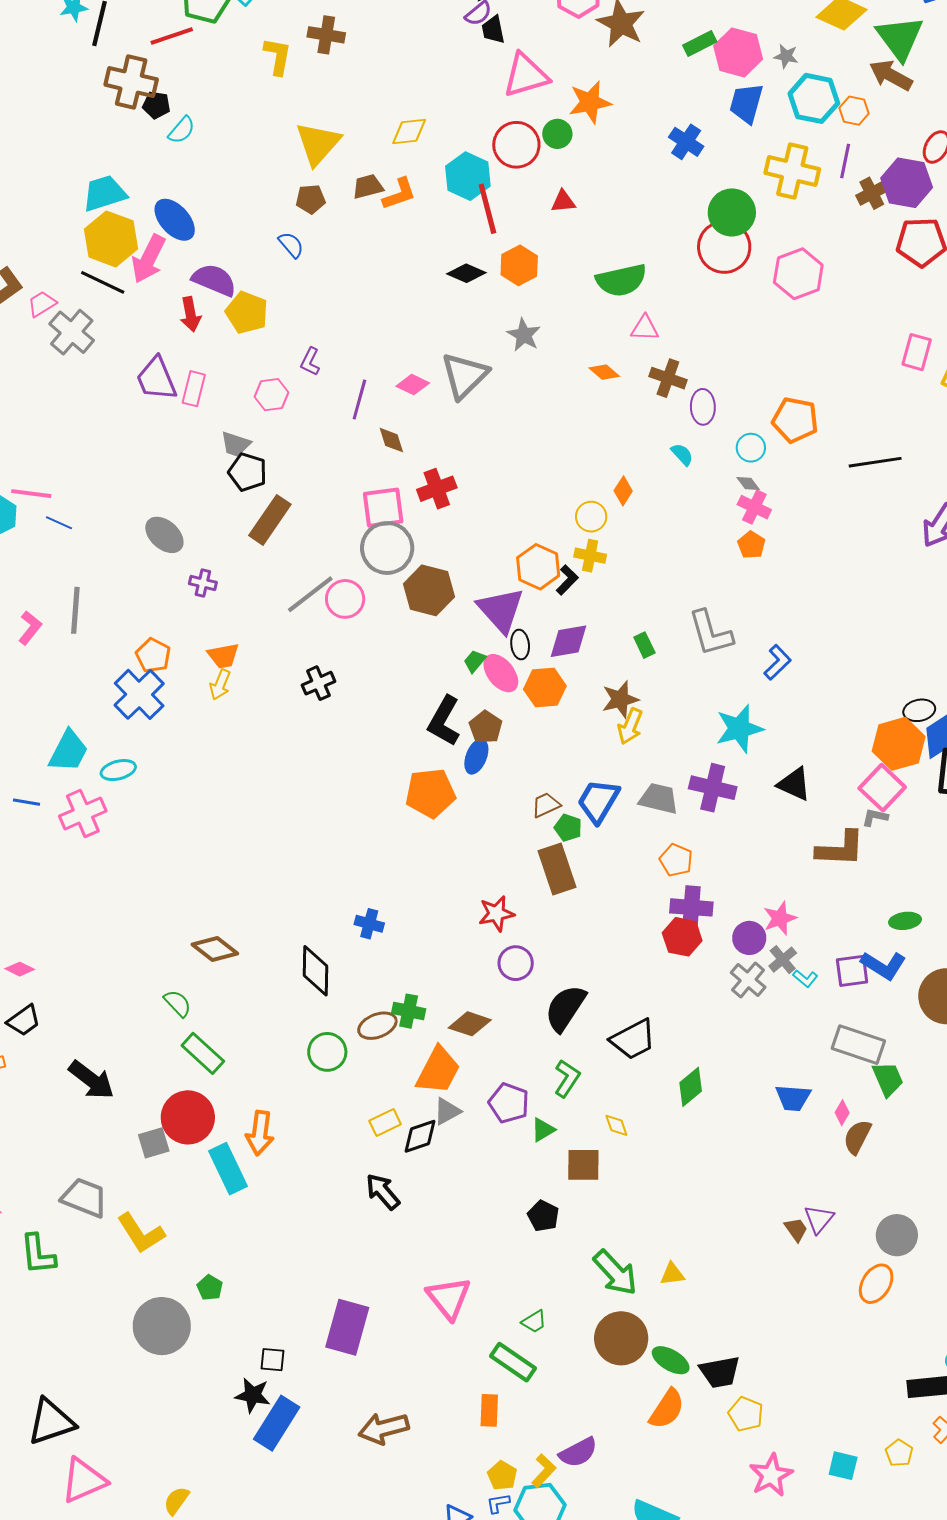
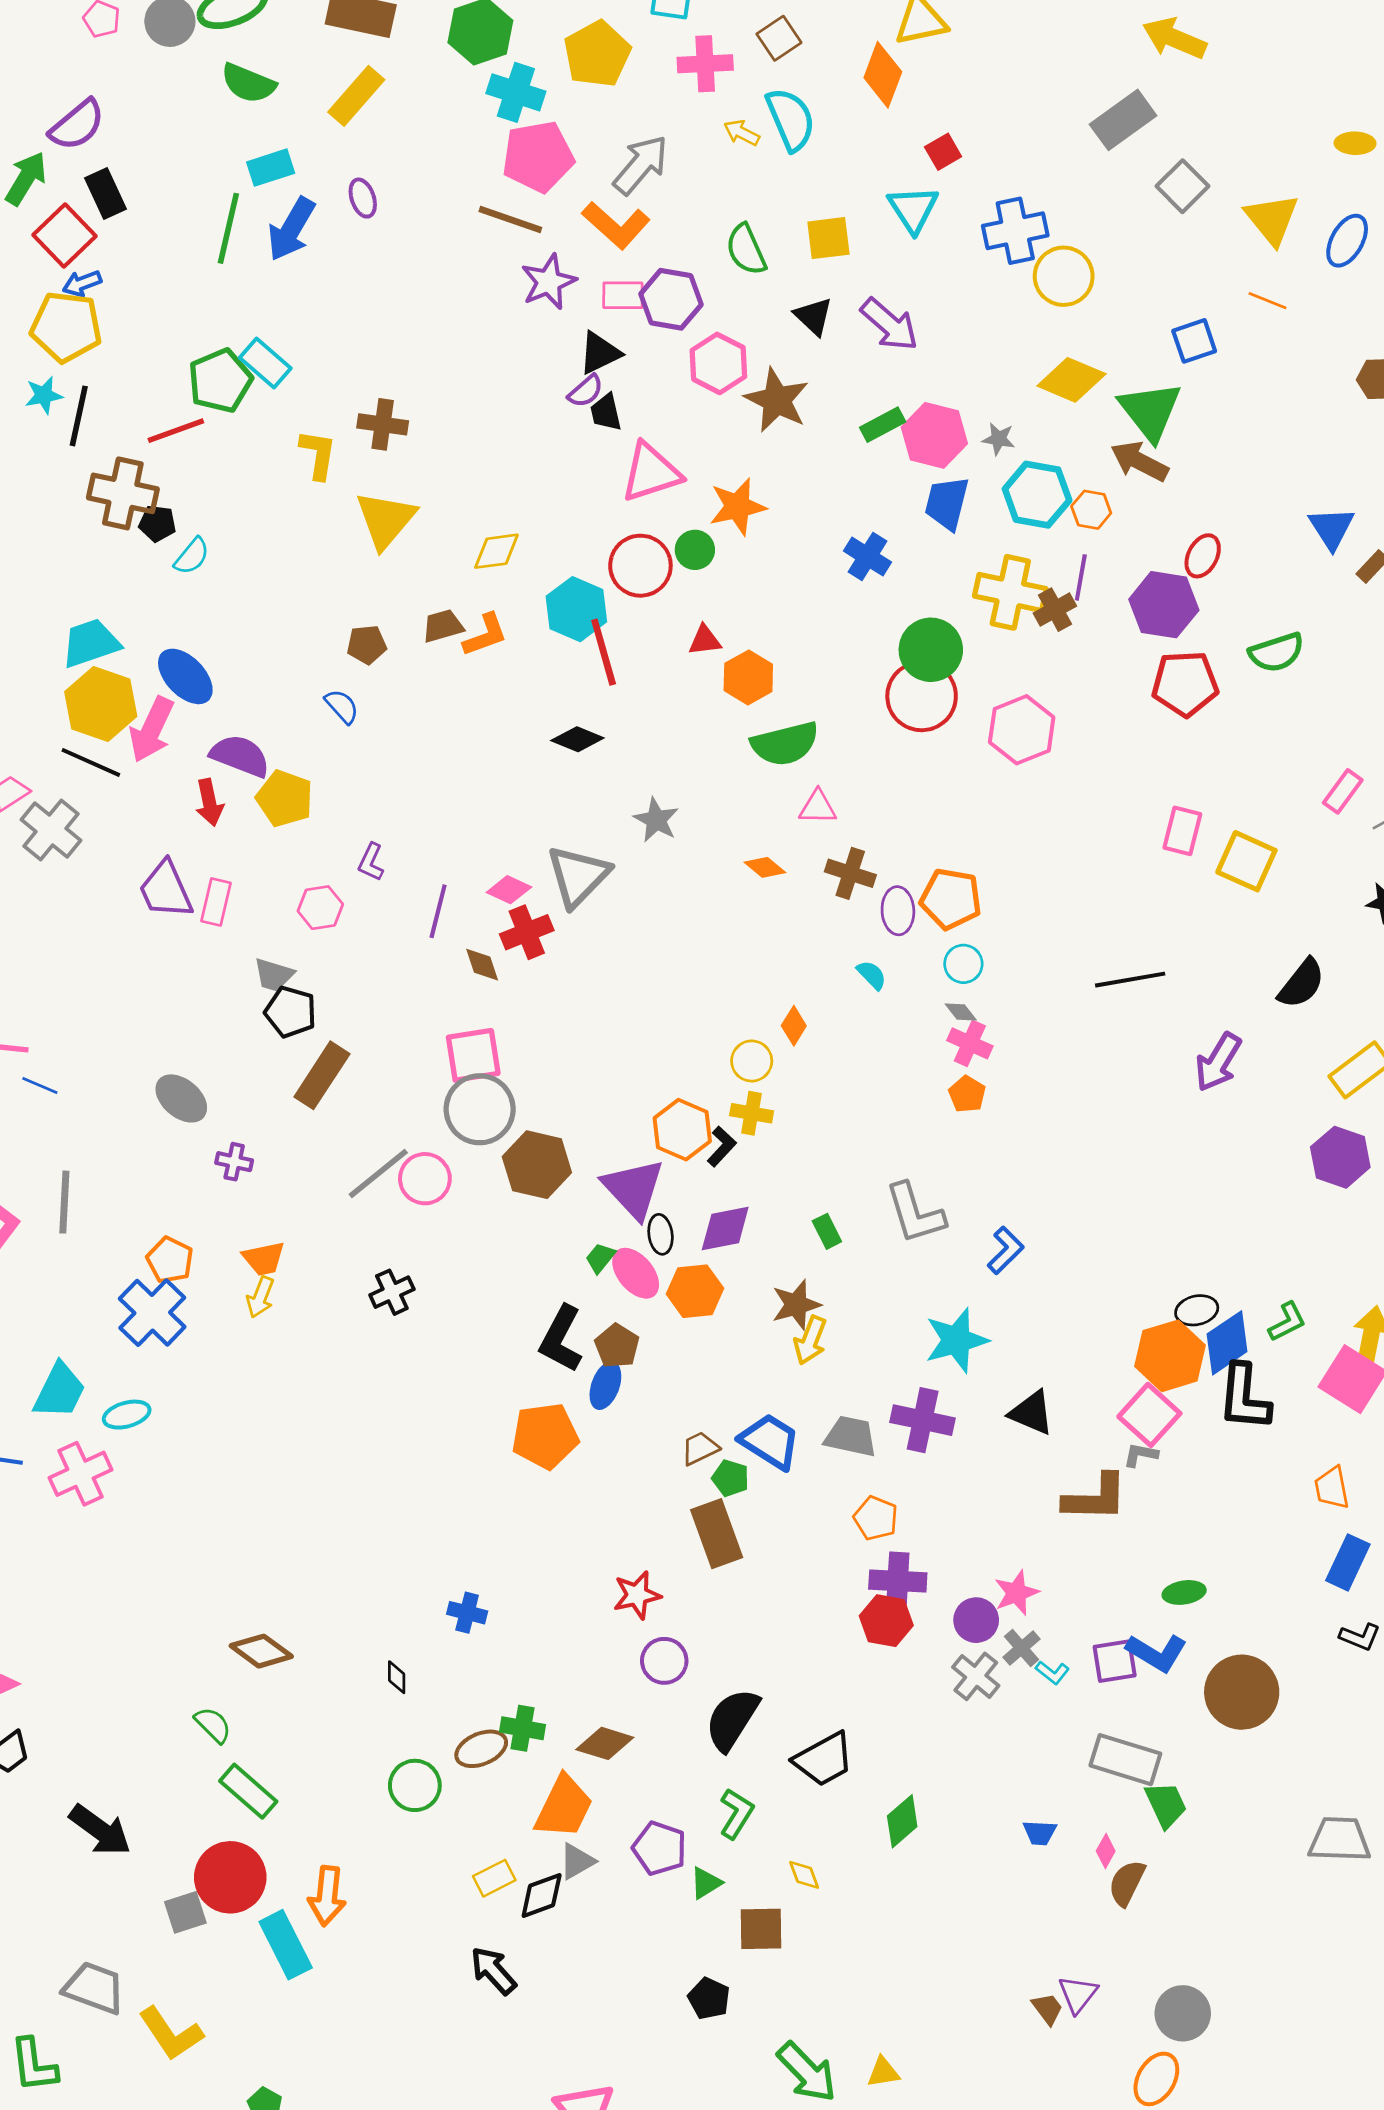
yellow triangle: (318, 144) -> (386, 520), moved
brown cross: (872, 193) -> (1055, 610), moved
orange hexagon: (519, 265) -> (748, 677), moved
orange pentagon: (795, 420) -> (951, 899), moved
red cross: (437, 489) -> (527, 932), moved
blue trapezoid: (598, 801) -> (770, 1441), turned 93
black diamond: (315, 971) -> (397, 1677), size x0.5
blue trapezoid: (793, 1098) -> (1040, 1833), size x0.7

